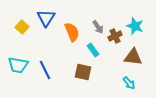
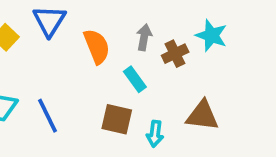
gray arrow: (98, 27) -> (144, 37), turned -136
brown triangle: (133, 57) -> (202, 116), moved
cyan arrow: (129, 83) -> (155, 134), moved, turned 48

